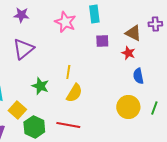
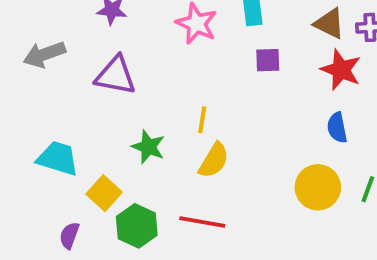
brown triangle: (133, 33) -> (329, 24), moved
purple triangle: (23, 49) -> (116, 76), turned 50
red star: (128, 53) -> (341, 70), moved, size x1.5

